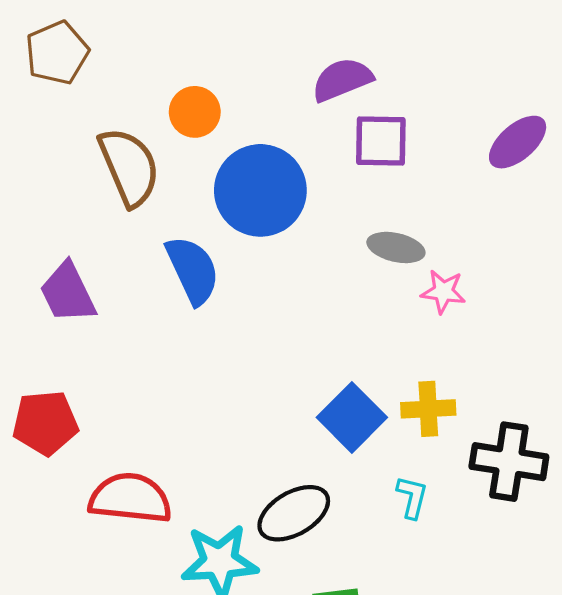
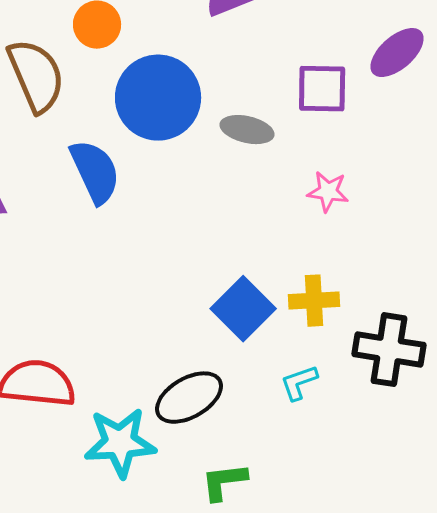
purple square: (381, 141) -> (322, 89), moved
gray ellipse: (396, 247) -> (247, 130), moved
cyan L-shape: (412, 497) -> (299, 383), turned -123

